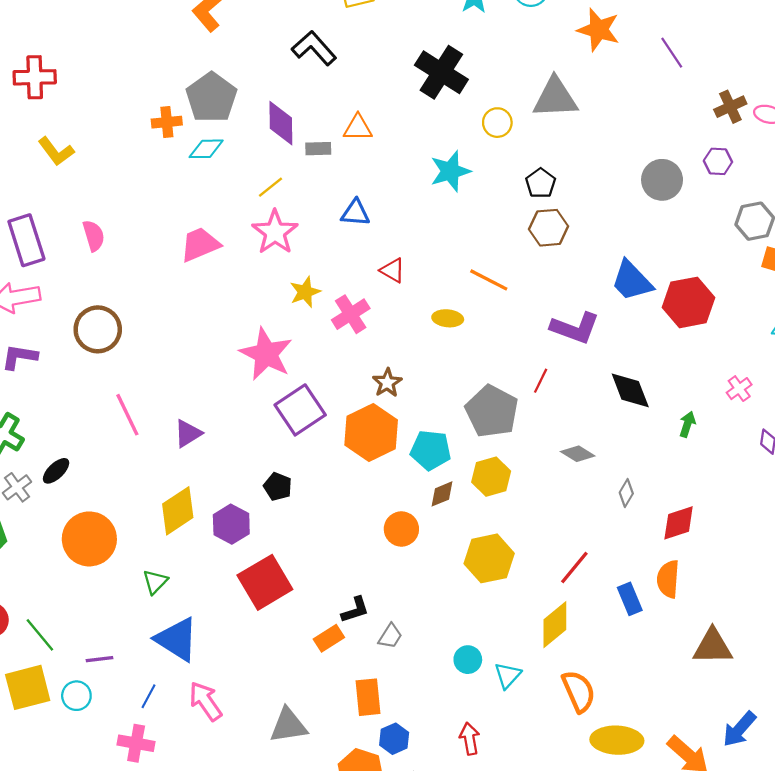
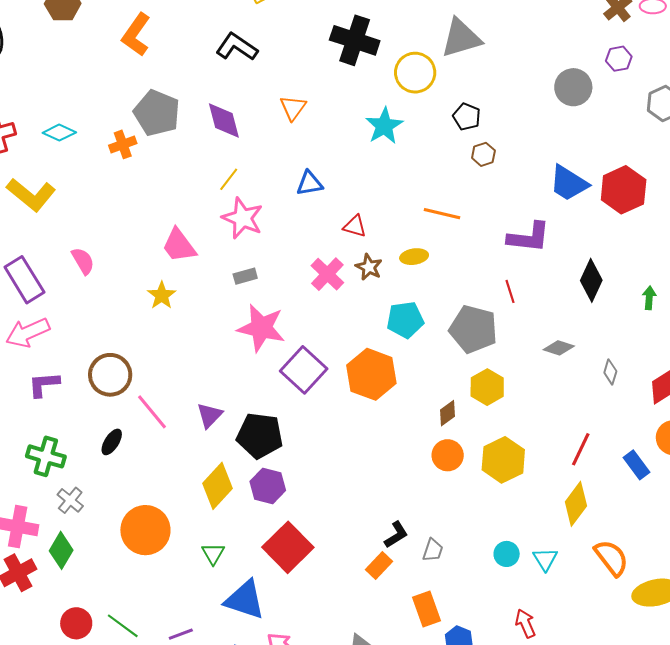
yellow circle: (497, 123) -> (415, 73), size x1.5
orange triangle: (358, 128) -> (293, 108), turned -40
cyan diamond: (206, 149) -> (59, 133), moved, turned 40
gray rectangle: (318, 149) -> (245, 276), moved
yellow L-shape: (56, 151) -> (31, 195), size x1.4
brown hexagon: (549, 228) -> (483, 154), size x0.7
pink trapezoid: (200, 244) -> (179, 245), turned -90
yellow star: (305, 292) -> (162, 295), moved
brown circle: (98, 329) -> (110, 375), moved
red line: (541, 381) -> (510, 291), turned -30
brown star: (387, 383) -> (369, 267), moved
black diamond: (630, 390) -> (591, 280), turned 60
cyan pentagon: (431, 450) -> (405, 320), moved
black ellipse: (56, 471) -> (112, 442), moved
black pentagon: (278, 487) -> (260, 435), moved, size x1.8
orange circle: (401, 529) -> (448, 455), moved
red square: (265, 582) -> (288, 547), moved

